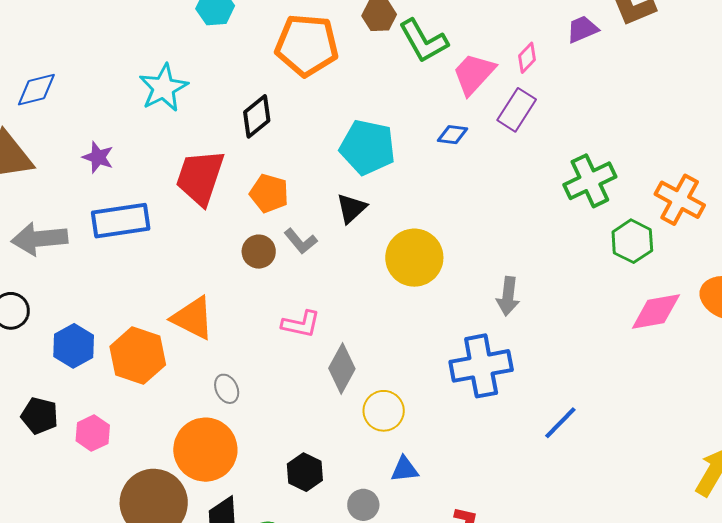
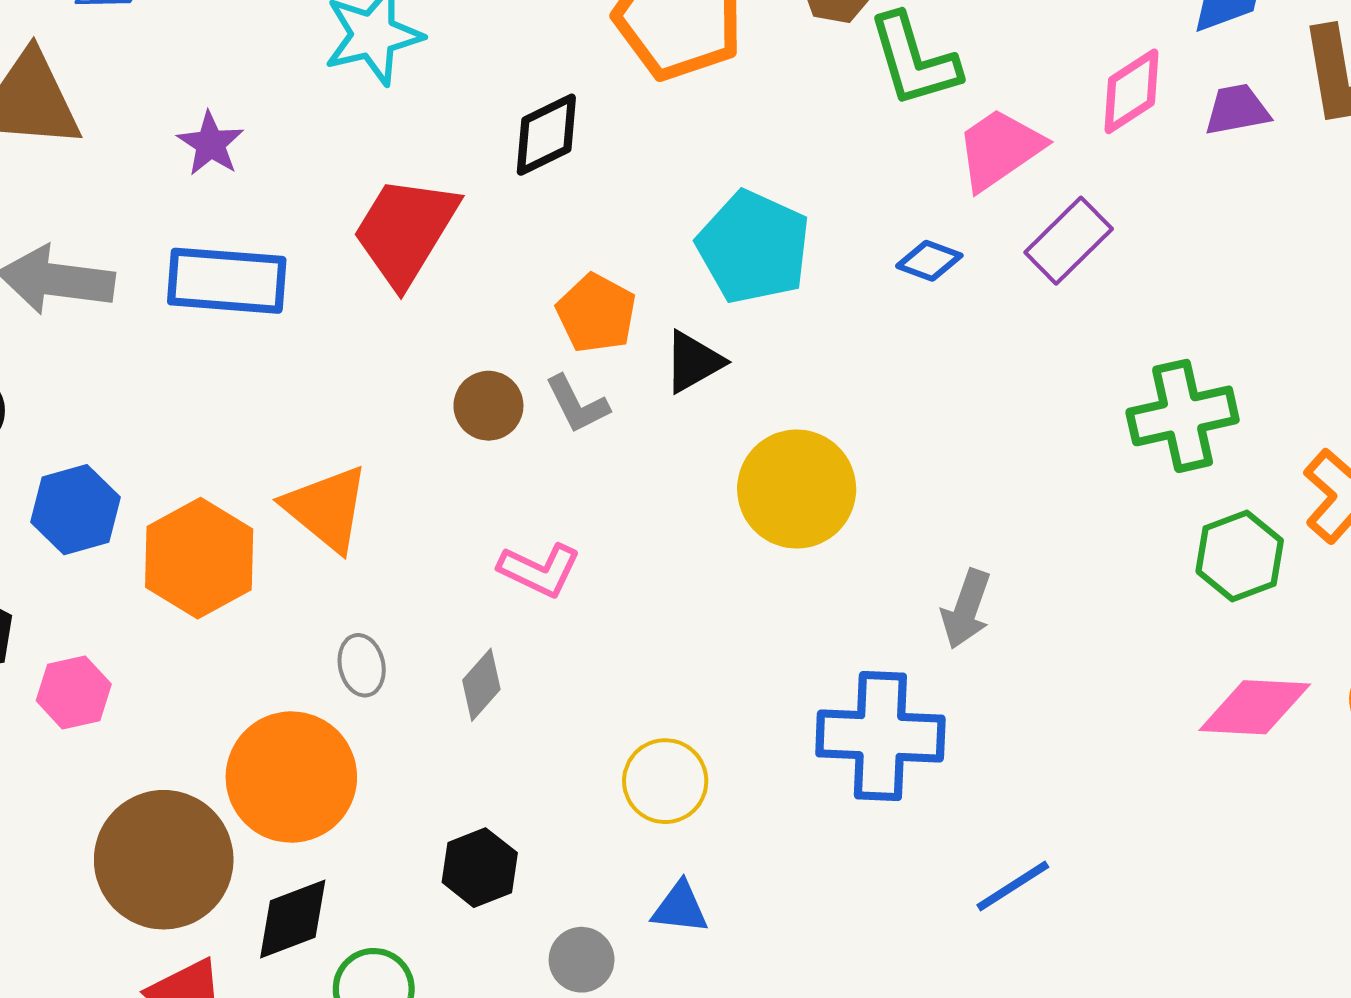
pink diamond: (527, 58) -> (1131, 91), moved, size x1.4
orange pentagon: (269, 193) -> (596, 313), moved
gray diamond: (342, 369) -> (481, 685), moved, size x0.7

